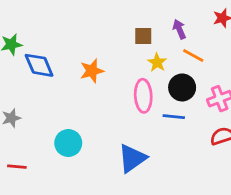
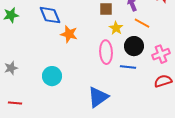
blue diamond: (39, 65) -> (50, 15), moved
orange star: (92, 71) -> (69, 34), turned 30
cyan circle: (68, 143) -> (52, 76), moved

